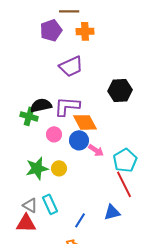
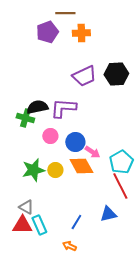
purple trapezoid: (71, 66) -> (84, 76), moved
black hexagon: (120, 90) -> (116, 74), moved
orange diamond: (85, 122) -> (81, 166), moved
cyan rectangle: (50, 204) -> (39, 225), moved

